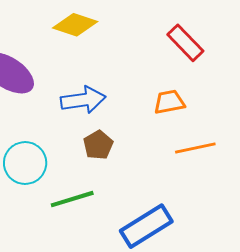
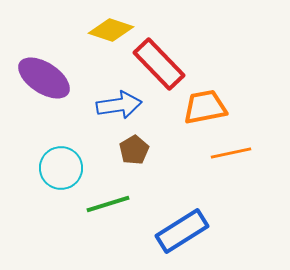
red rectangle: (185, 43) -> (159, 64), moved, size x1.4
orange trapezoid: (169, 102) -> (205, 107), size x1.4

